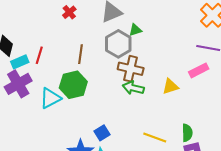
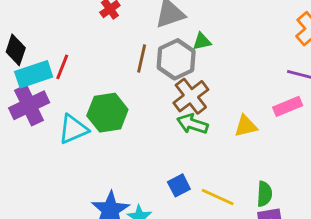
brown line: (80, 54) -> (142, 58), moved
cyan rectangle: (20, 62) -> (34, 74), size x1.4
brown cross: (131, 69) -> (191, 96), turned 35
blue square: (102, 133) -> (179, 185), moved

